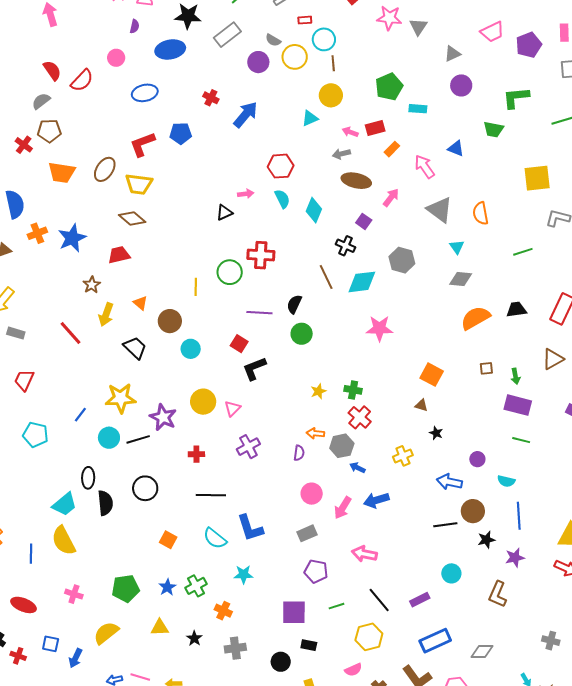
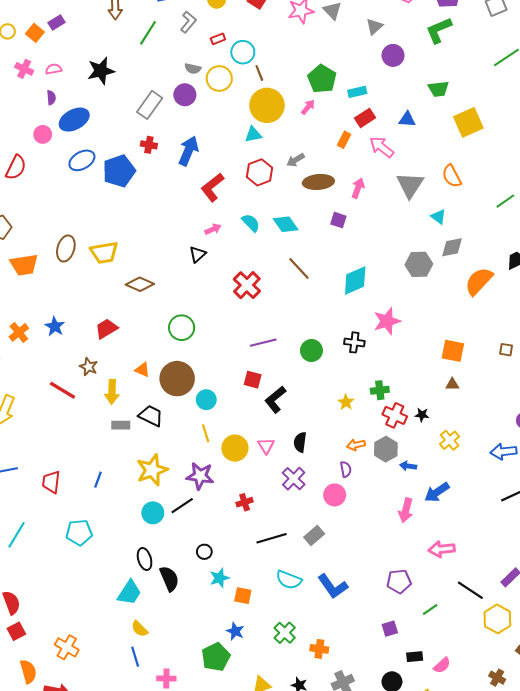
gray rectangle: (227, 35) -> (150, 105), moved
blue ellipse: (170, 49) -> (74, 120), moved
yellow circle: (331, 95) -> (267, 105), size x1.4
green L-shape: (516, 98) -> (439, 30), moved
cyan triangle: (310, 118) -> (253, 135), turned 30
red rectangle: (375, 128) -> (365, 118), moved
pink arrow: (350, 132) -> (308, 107), moved, turned 126
blue pentagon: (181, 133) -> (119, 171), moved, size x1.4
red L-shape: (142, 144) -> (212, 187), moved
red hexagon: (281, 166) -> (260, 172), moved
yellow square: (537, 178) -> (468, 122), moved
cyan diamond: (314, 210) -> (286, 224), turned -40
gray triangle: (440, 210) -> (410, 185), turned 44
brown diamond: (132, 219) -> (140, 284), moved
blue star: (72, 238) -> (55, 326), size x0.7
black cross: (346, 246) -> (354, 342), moved
red cross: (261, 255) -> (247, 285), turned -32
gray hexagon: (402, 260) -> (419, 264), moved
green circle: (230, 272) -> (182, 328), moved
brown line: (326, 277) -> (299, 268), moved
yellow line: (196, 287) -> (206, 433), moved
black semicircle: (294, 304) -> (300, 442), moved
brown circle: (170, 321) -> (177, 379), size x1.4
gray rectangle: (16, 333) -> (121, 425), moved
red line: (71, 333) -> (63, 390), moved
brown square: (486, 368) -> (506, 350), moved, turned 32
blue line: (80, 415) -> (98, 480), moved
black star: (436, 433) -> (422, 415), moved
black circle: (145, 488) -> (204, 552), size x0.6
pink circle: (312, 494) -> (335, 495), moved
blue L-shape: (250, 528) -> (333, 586), moved
gray rectangle: (307, 533) -> (314, 535), moved
yellow semicircle: (64, 541) -> (140, 629), size x0.6
blue line: (31, 554) -> (135, 657), moved
cyan star: (243, 574) -> (219, 578), moved
blue star: (167, 587) -> (235, 631), moved
purple square: (294, 612) -> (390, 629), size x0.6
yellow hexagon: (369, 637) -> (497, 619), moved
pink semicircle: (353, 670) -> (442, 665), moved

